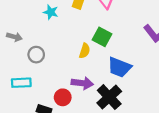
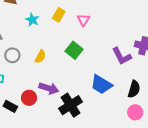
yellow semicircle: (85, 51) -> (40, 57), moved
blue trapezoid: (119, 67) -> (101, 85), moved

